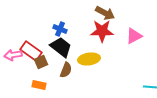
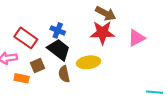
red rectangle: (31, 51) -> (26, 38), moved
brown semicircle: (66, 70) -> (64, 74), turned 147
orange rectangle: (39, 85) -> (22, 78), moved

